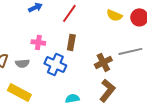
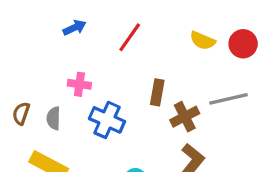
brown rectangle: (71, 42) -> (157, 92), moved
gray semicircle: (22, 63) -> (53, 118), turned 96

